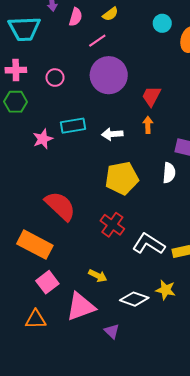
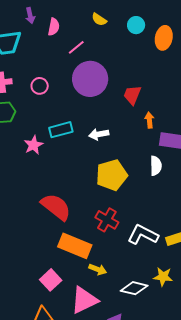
yellow semicircle: (110, 14) -> (99, 19), moved, turned 77
orange arrow: (148, 125) -> (149, 120), moved
orange rectangle: (35, 245) -> (75, 246), moved

